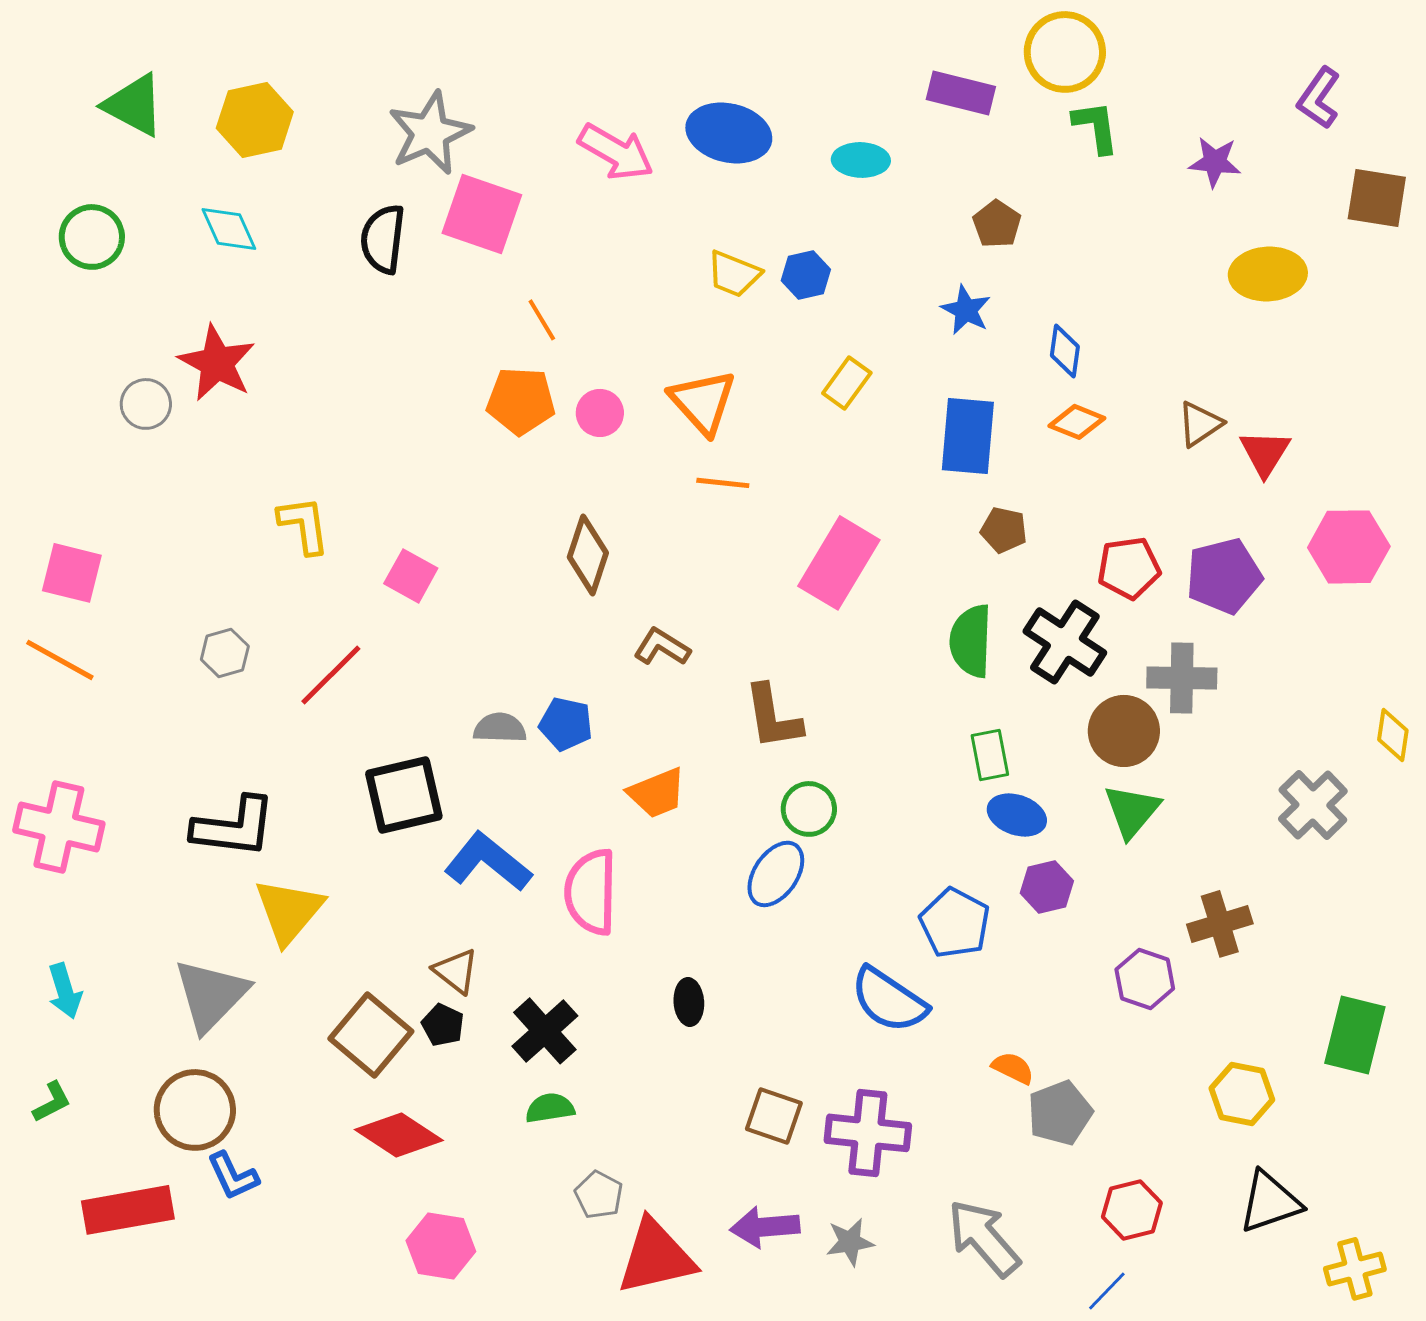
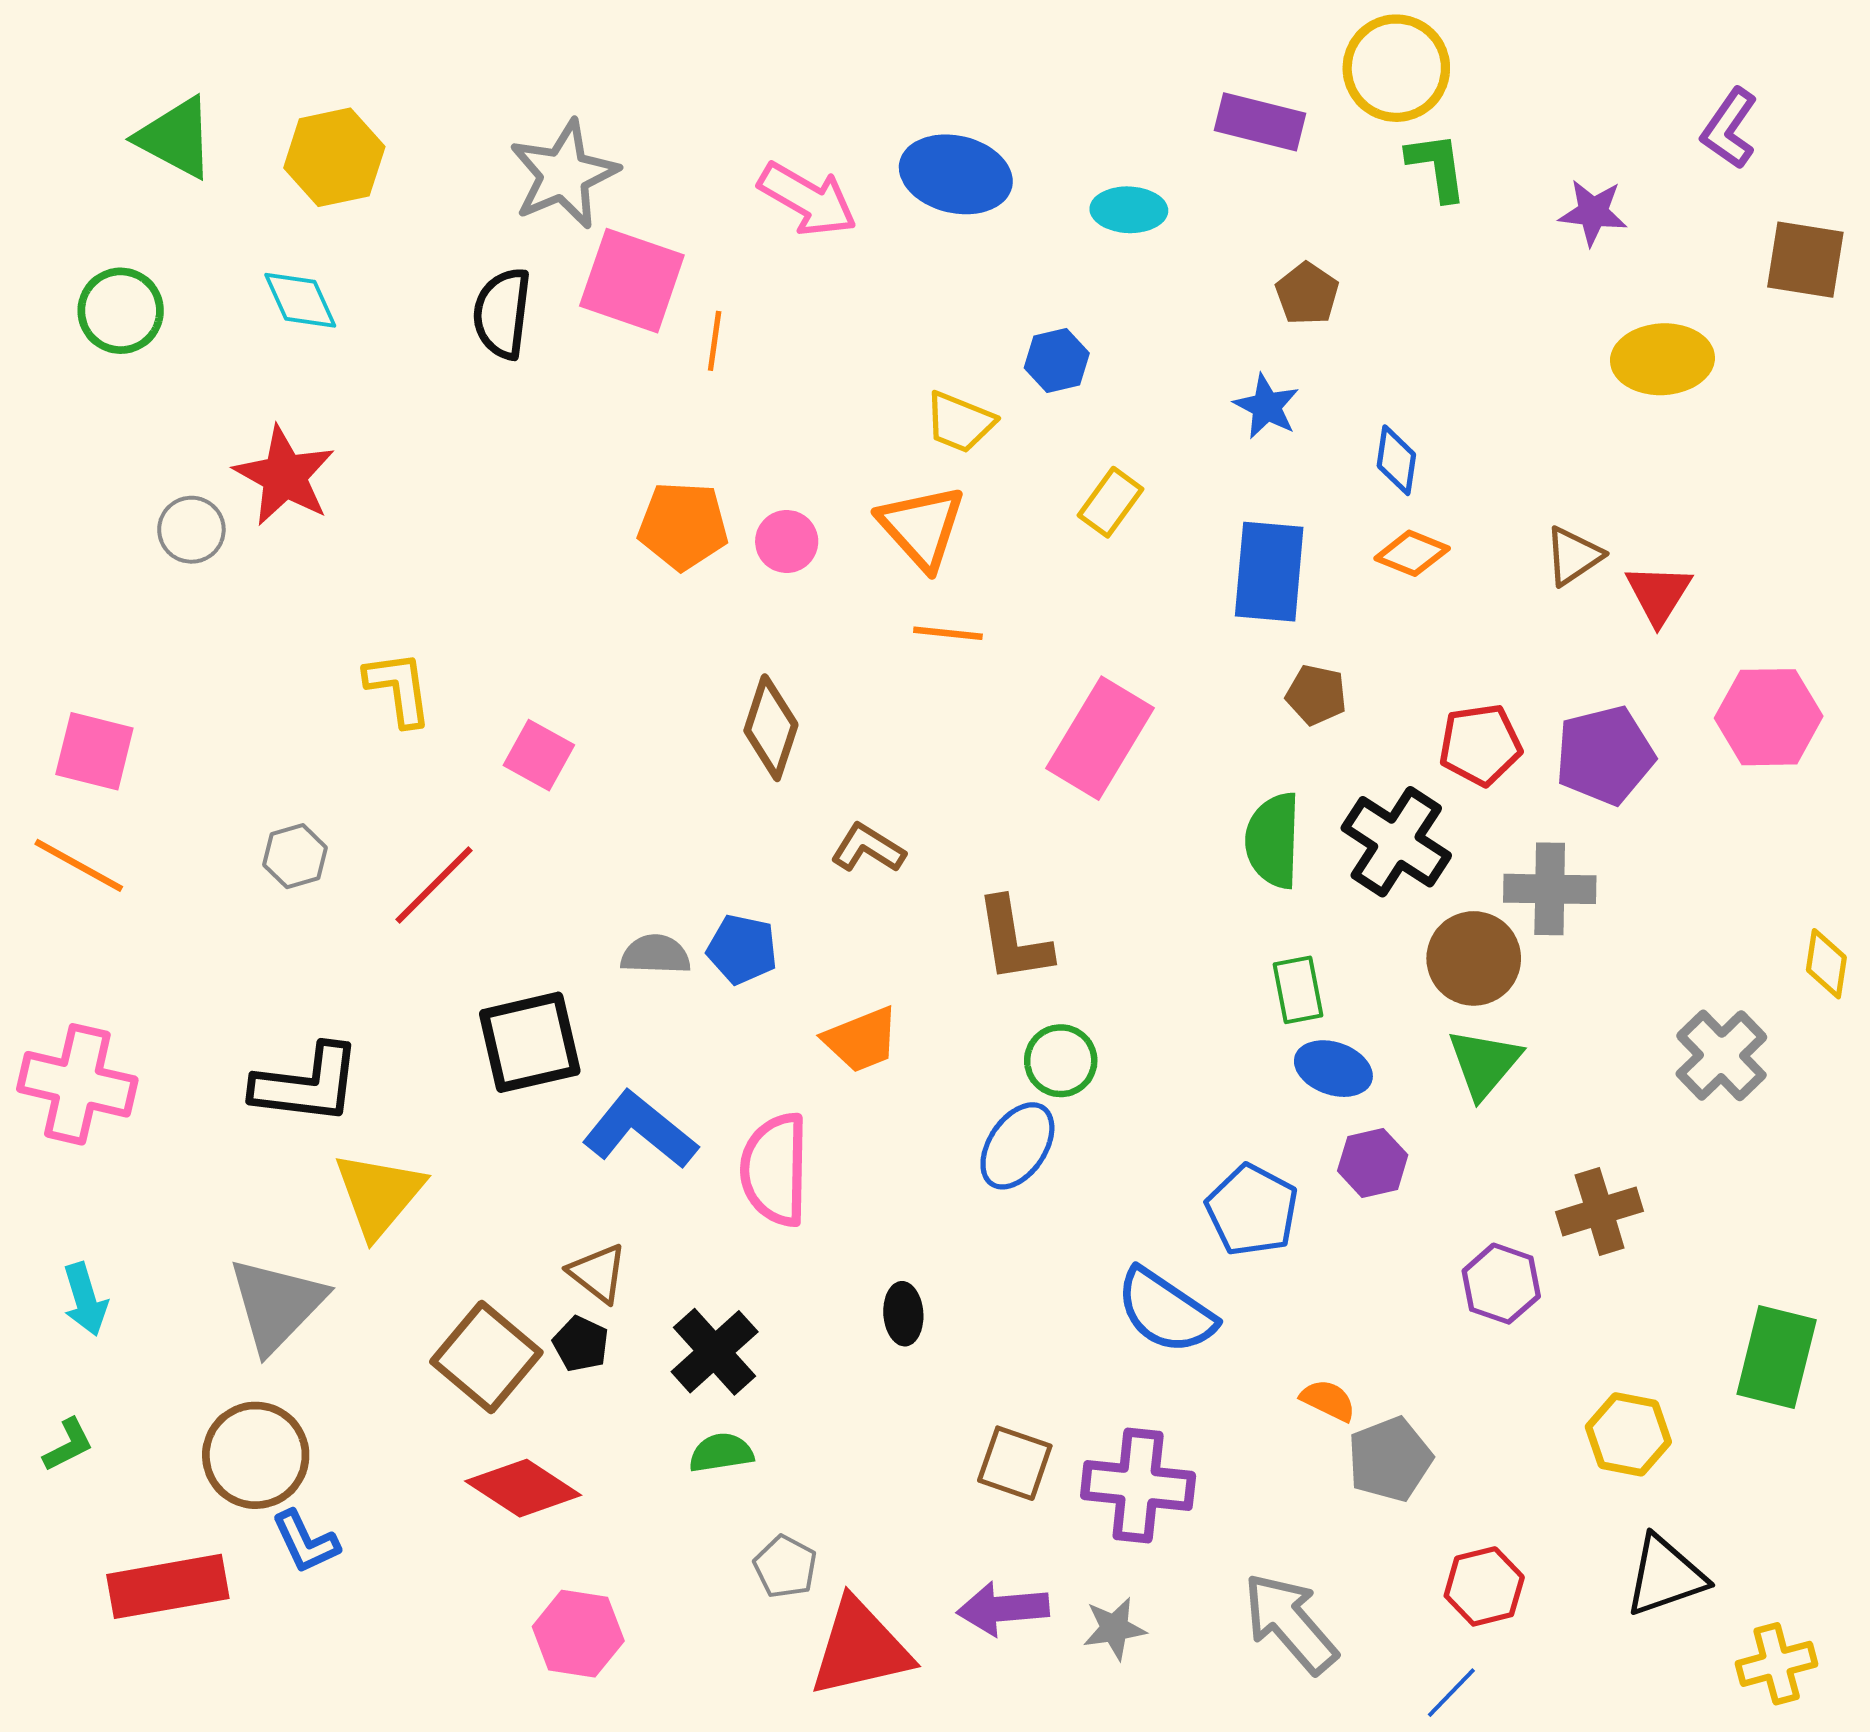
yellow trapezoid: (734, 274) -> (960, 422), moved
orange line: (542, 320) -> (715, 341), moved, turned 39

